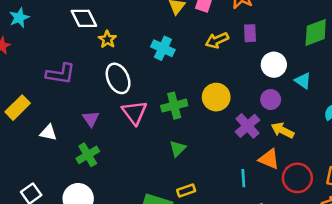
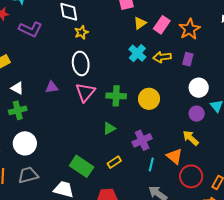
cyan cross: (163, 48) -> (137, 53), moved
purple L-shape: (61, 74) -> (30, 29), moved
purple circle: (271, 99) -> (197, 114), moved
purple triangle: (91, 119) -> (52, 87), turned 40
purple cross: (248, 126) -> (142, 140), moved
green cross: (88, 155) -> (18, 110), moved
yellow rectangle: (186, 191) -> (114, 162), moved, turned -32

